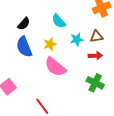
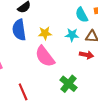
cyan semicircle: (59, 21) -> (82, 15), moved
green cross: (95, 83) -> (69, 84), moved

